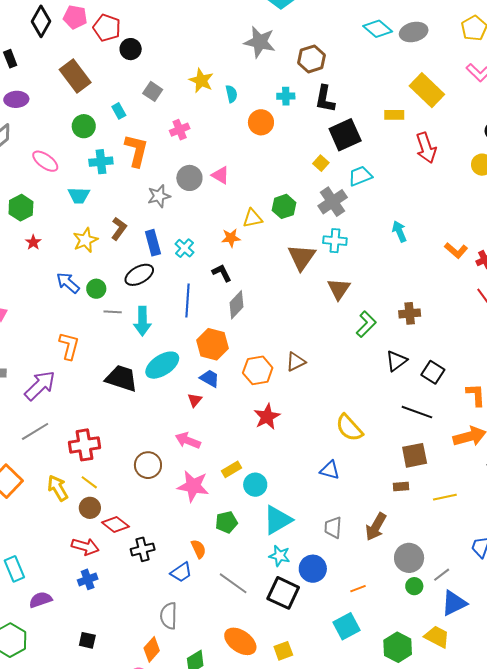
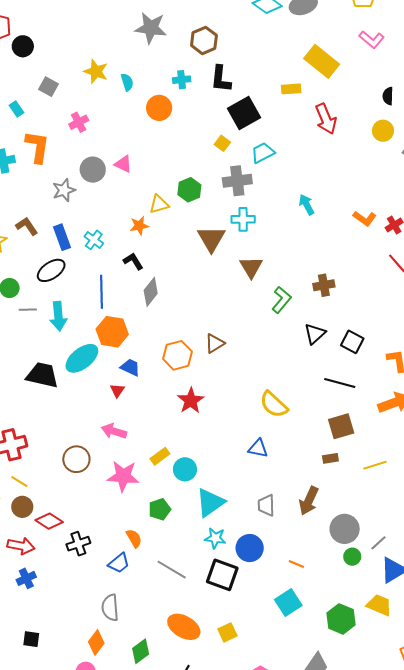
gray cross: (333, 202) -> (237, 181), turned 32
brown L-shape: (119, 229) -> (27, 226), turned -65
orange hexagon: (212, 344) -> (112, 332), moved
orange line: (358, 589) -> (296, 564), turned 49

